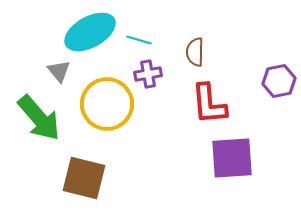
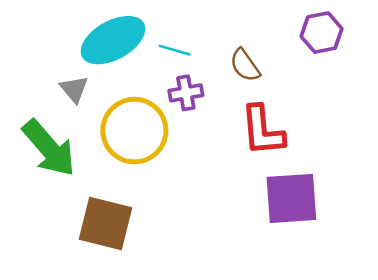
brown semicircle: (195, 52) -> (245, 65), turned -36
purple hexagon: (279, 81) -> (322, 33), moved

